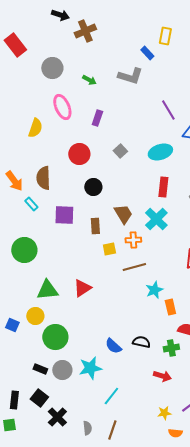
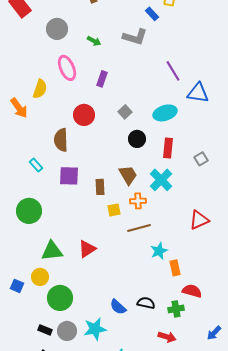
brown semicircle: (43, 178) -> (61, 140), moved
orange arrow: (14, 181) -> (19, 108), moved
black circle: (93, 187) -> (137, 139), moved

